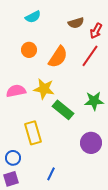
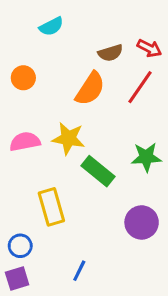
brown semicircle: (76, 23) -> (110, 53), moved
red arrow: (96, 31) -> (149, 48), turned -91
orange circle: (29, 50) -> (23, 78), moved

